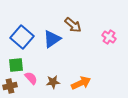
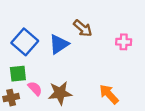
pink cross: (109, 37) -> (124, 42), turned -32
brown star: (53, 82) -> (60, 93), size x1.5
orange arrow: (81, 83) -> (109, 94), moved, turned -108

